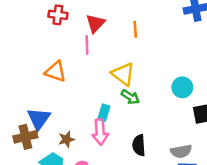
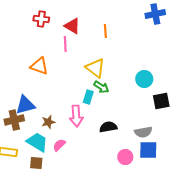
red triangle: (95, 23) -> (72, 26), turned -42
cyan rectangle: (104, 113) -> (88, 97), moved
blue triangle: (39, 119) -> (25, 105), turned 40
black semicircle: (139, 145) -> (108, 127), turned 84

